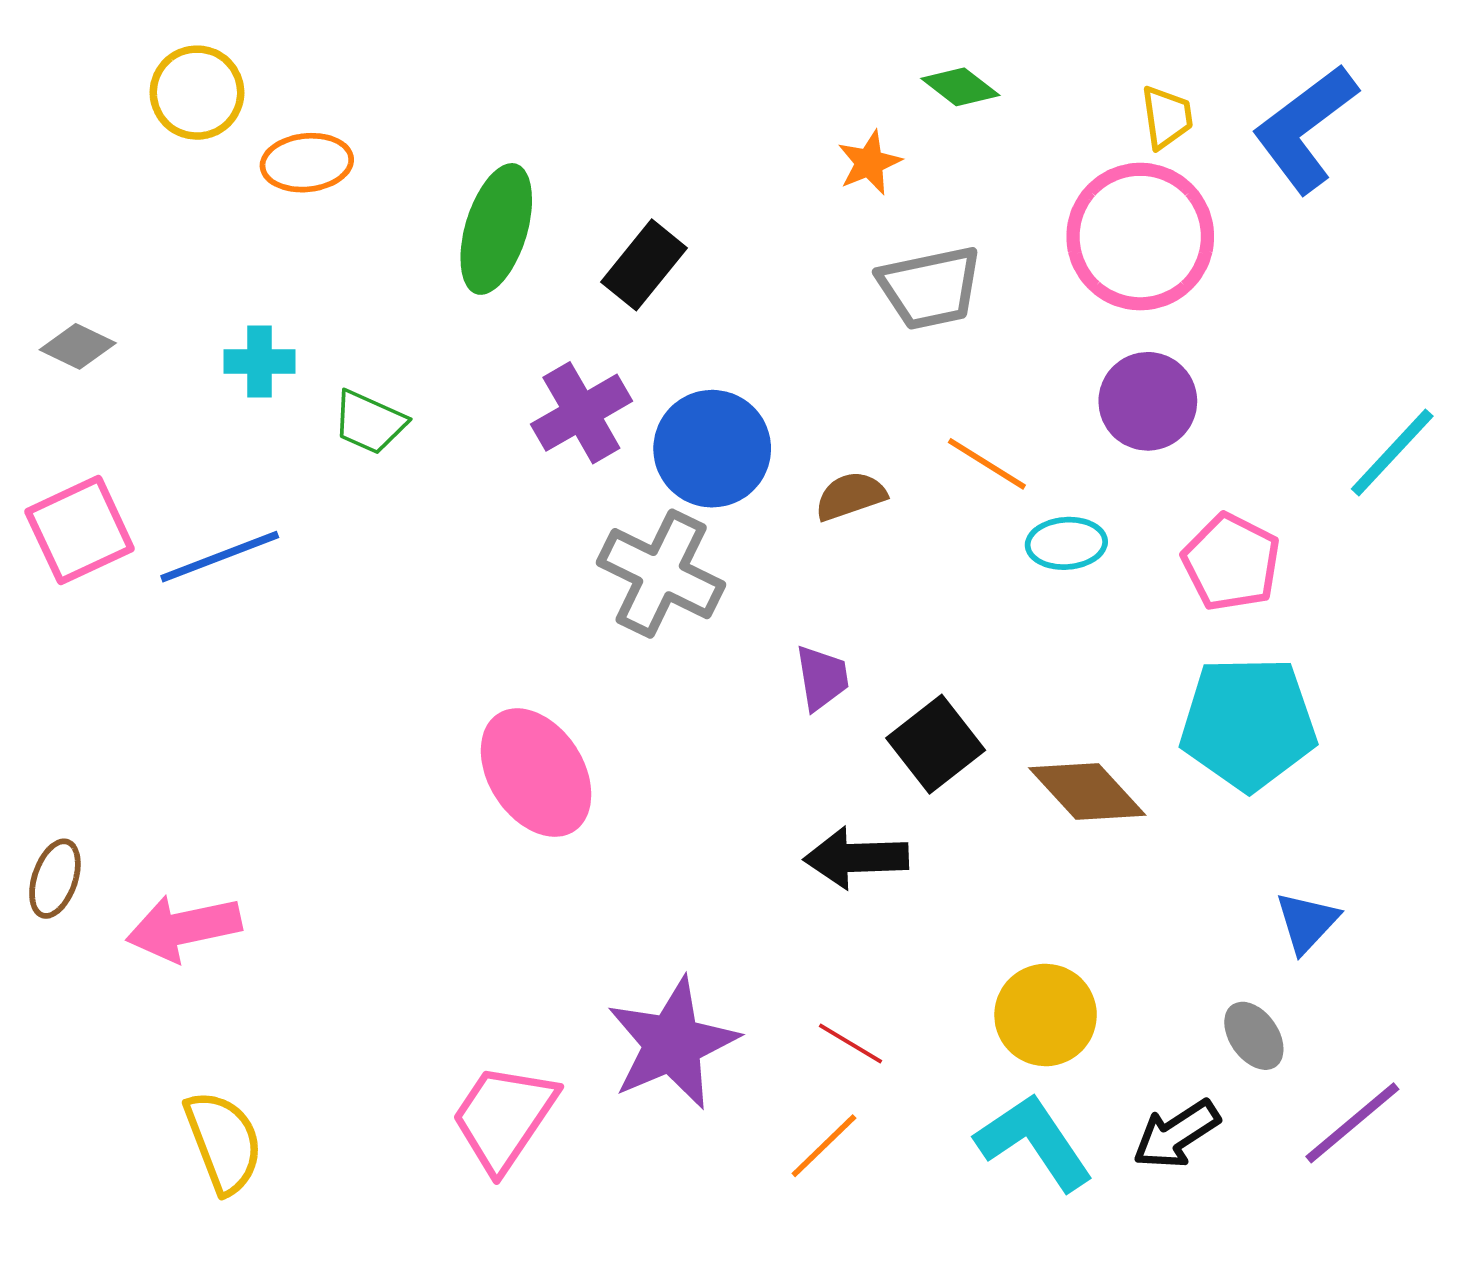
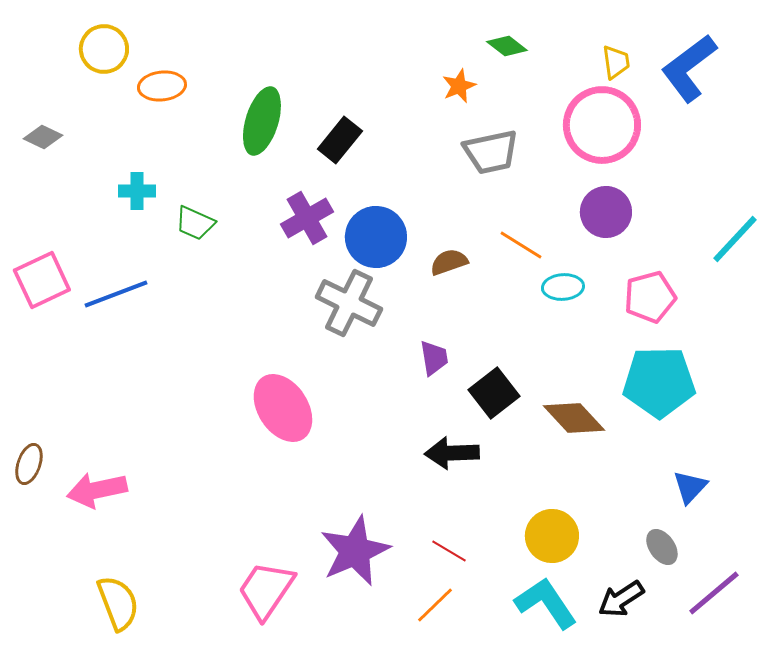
gray diamond: (78, 346) -> (43, 137), moved
pink pentagon: (1231, 562) -> (650, 297), turned 30

